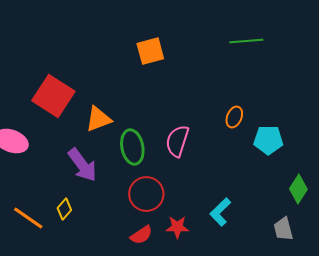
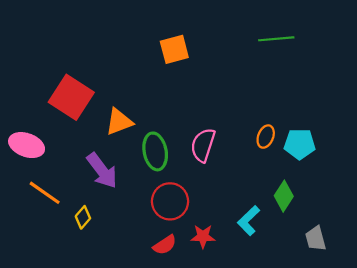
orange ellipse: (234, 117) -> (266, 137), moved
green diamond: (298, 189) -> (284, 196), moved
orange line: (28, 218) -> (45, 193), moved

